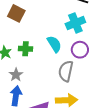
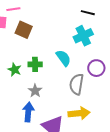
purple circle: (80, 50) -> (96, 68), moved
gray star: (16, 75) -> (35, 91), moved

